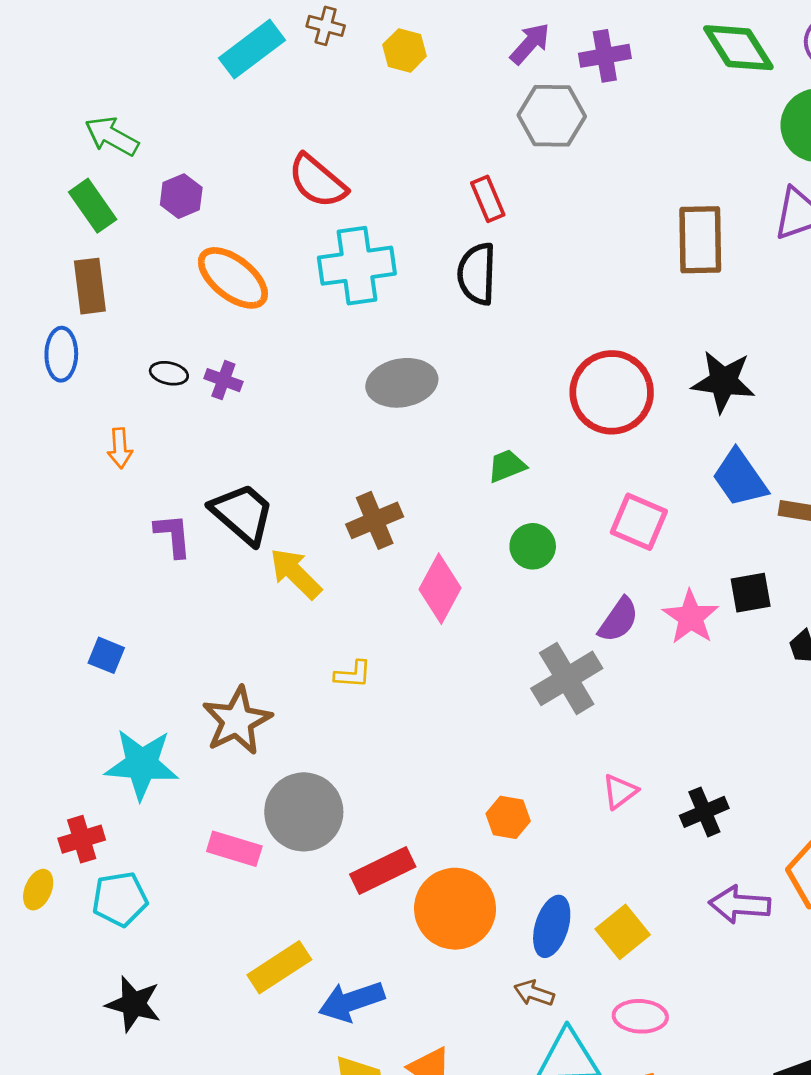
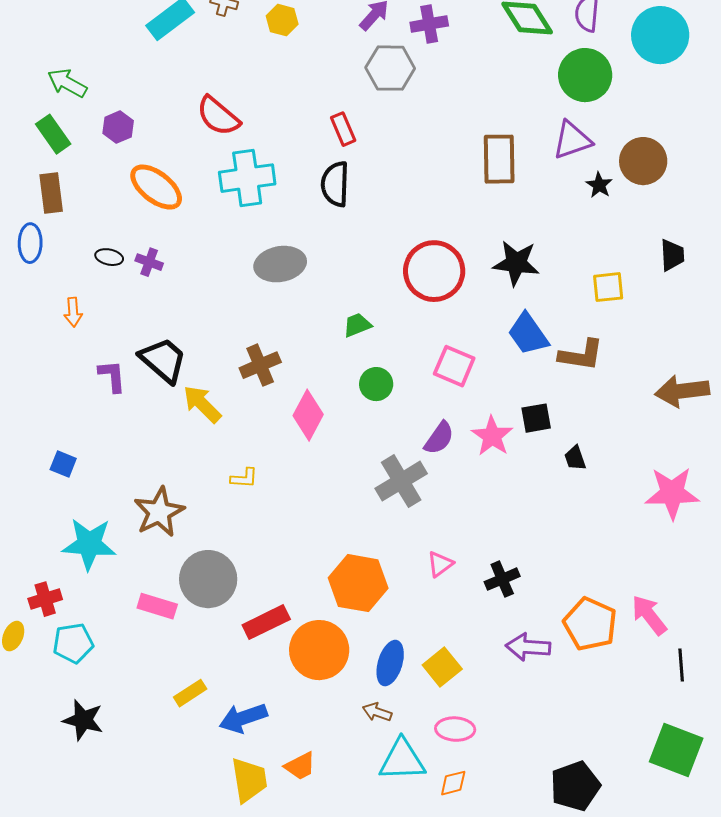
orange hexagon: (508, 817) -> (358, 583), size x1.8
yellow rectangle: (279, 967) -> (190, 693), size x0.7

